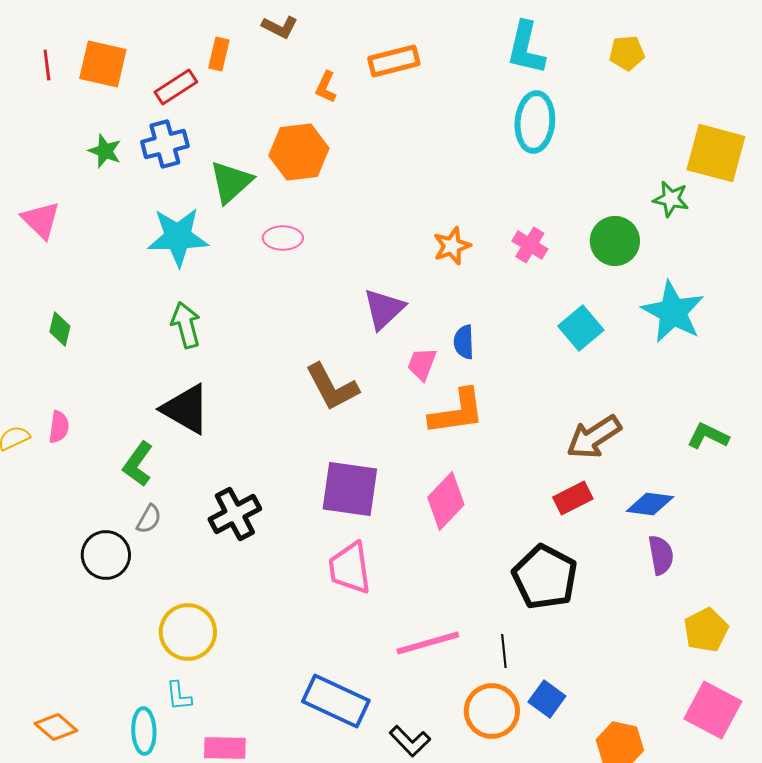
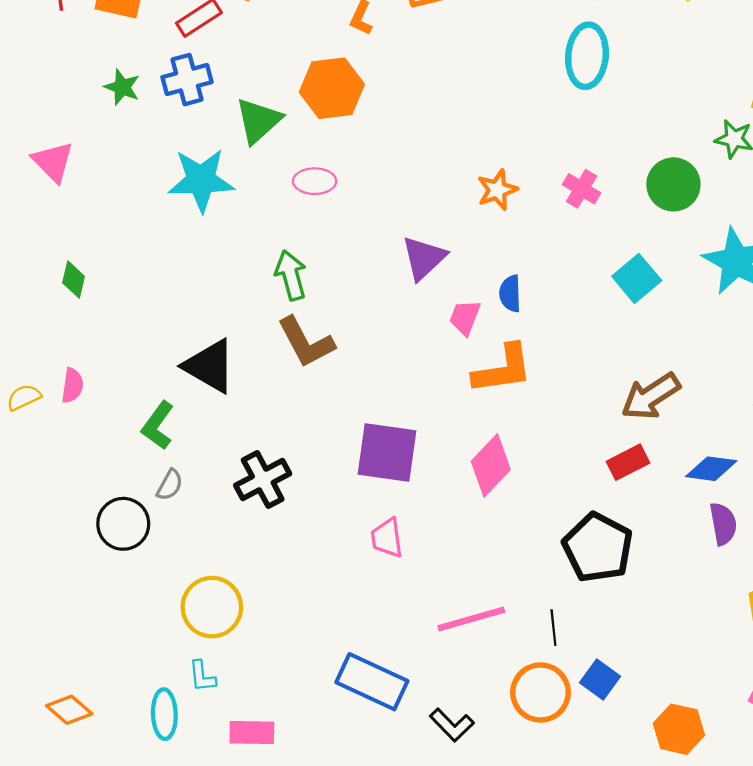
green arrow: (186, 325) -> (291, 275), moved
brown L-shape: (332, 387) -> (306, 342), moved
pink trapezoid: (350, 568) -> (387, 538), size x0.7

